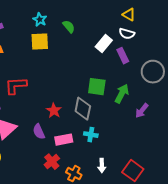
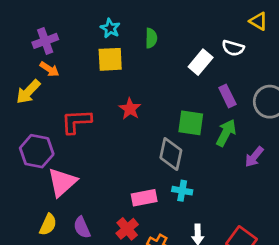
yellow triangle: (129, 15) -> (258, 21), moved
green semicircle: (69, 27) -> (151, 38), turned 40
purple rectangle: (123, 56) -> (227, 96), moved
red star: (54, 111) -> (130, 109), moved
purple semicircle: (39, 132) -> (82, 227), moved

